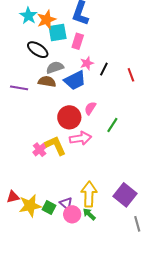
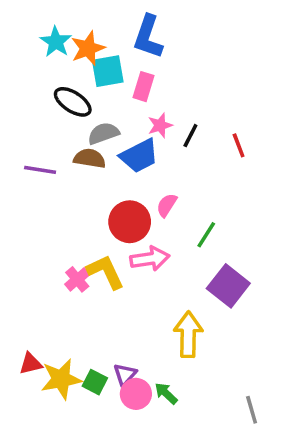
yellow arrow: (89, 194) -> (188, 334), moved
purple square: (125, 195) -> (228, 286), moved
purple triangle: (66, 203) -> (125, 375), turned 32

